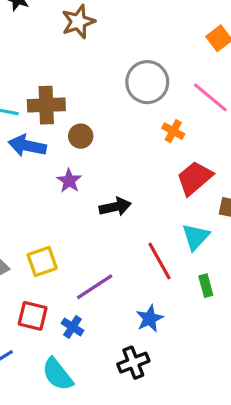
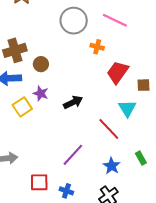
yellow square: (42, 262) -> (22, 107), moved
green rectangle: (206, 286) -> (141, 158), moved
blue cross: (73, 327) -> (66, 191), moved

